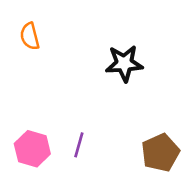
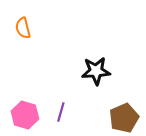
black star: (124, 63) -> (96, 71), moved

